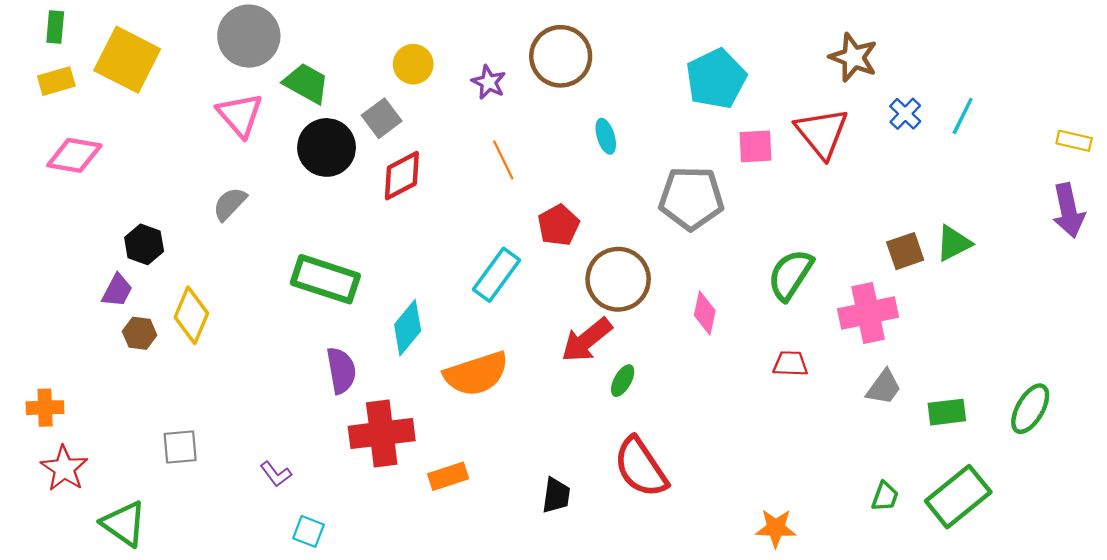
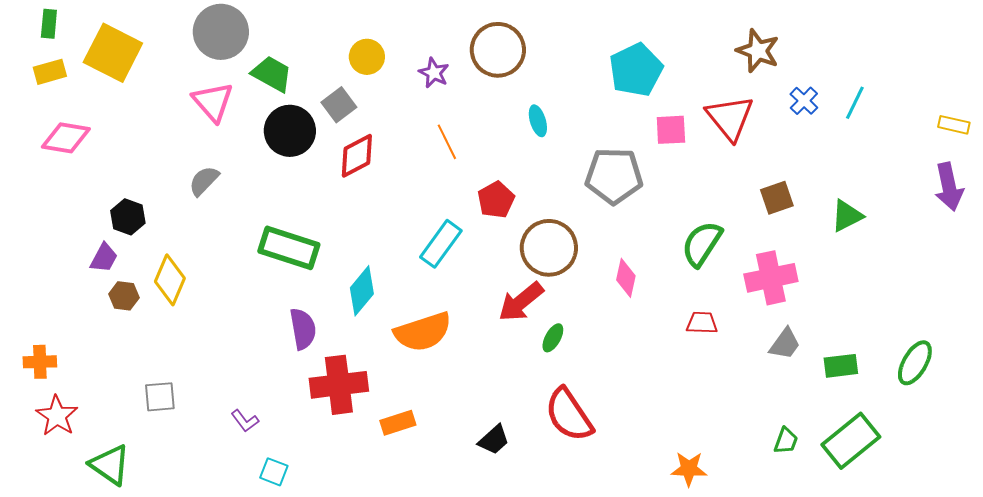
brown square: (905, 251) -> (777, 198), moved
black trapezoid: (556, 495) -> (494, 440), turned 40

